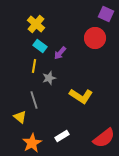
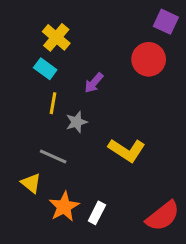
cyan rectangle: (40, 46) -> (45, 69), moved
gray line: (34, 100) -> (53, 156), turned -48
white rectangle: (62, 136) -> (97, 213), turned -32
orange star: (32, 143) -> (64, 207), moved

